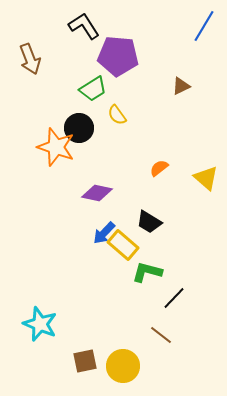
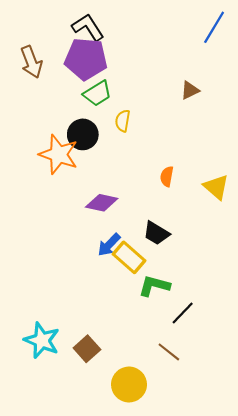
purple pentagon: (118, 56) -> (86, 59), moved
yellow semicircle: (117, 115) -> (123, 121), turned 45
orange semicircle: (159, 168) -> (167, 176), turned -42
brown square: (85, 361) -> (87, 349), moved, turned -30

